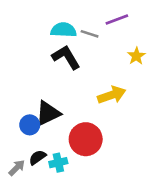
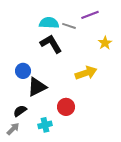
blue circle: (30, 125) -> (23, 71), moved
red circle: (86, 139) -> (66, 107), size x0.7
black semicircle: (38, 157) -> (20, 111), moved

